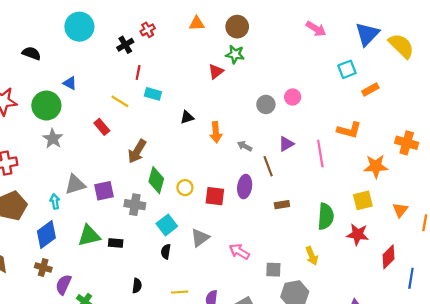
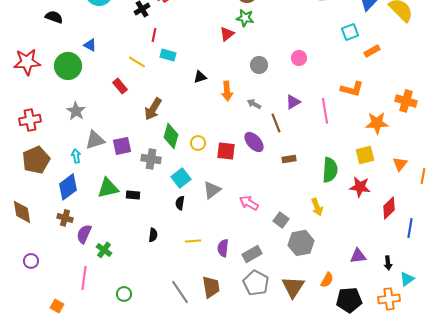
gray circle: (266, 104) -> (259, 65), moved
gray star: (53, 139) -> (76, 111), moved
purple ellipse: (245, 187) -> (254, 142), turned -50
gray square: (273, 270) -> (281, 220), turned 35

